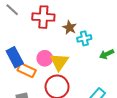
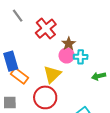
red cross: (43, 17) -> (46, 29), turned 35
pink circle: (45, 58) -> (67, 55), moved

